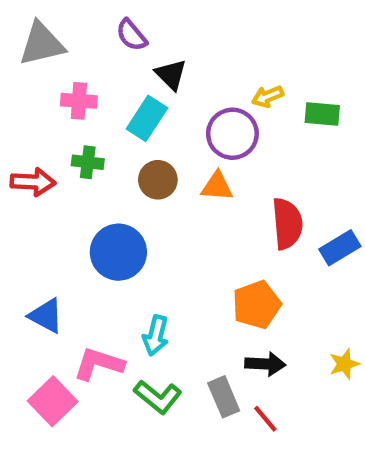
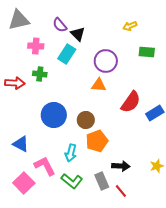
purple semicircle: (132, 35) -> (60, 25), moved
yellow arrow: (268, 96) -> (130, 26), moved
brown circle: (158, 180) -> (86, 120), moved
red semicircle: (287, 224) -> (131, 102), turned 40
orange pentagon: (257, 305) -> (97, 141), moved
pink L-shape: (99, 364) -> (45, 166), turned 45

